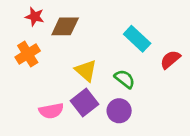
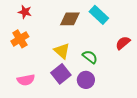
brown diamond: (65, 26) -> (70, 19), moved
cyan rectangle: (137, 39) -> (99, 15), moved
pink semicircle: (51, 111) -> (26, 80), moved

